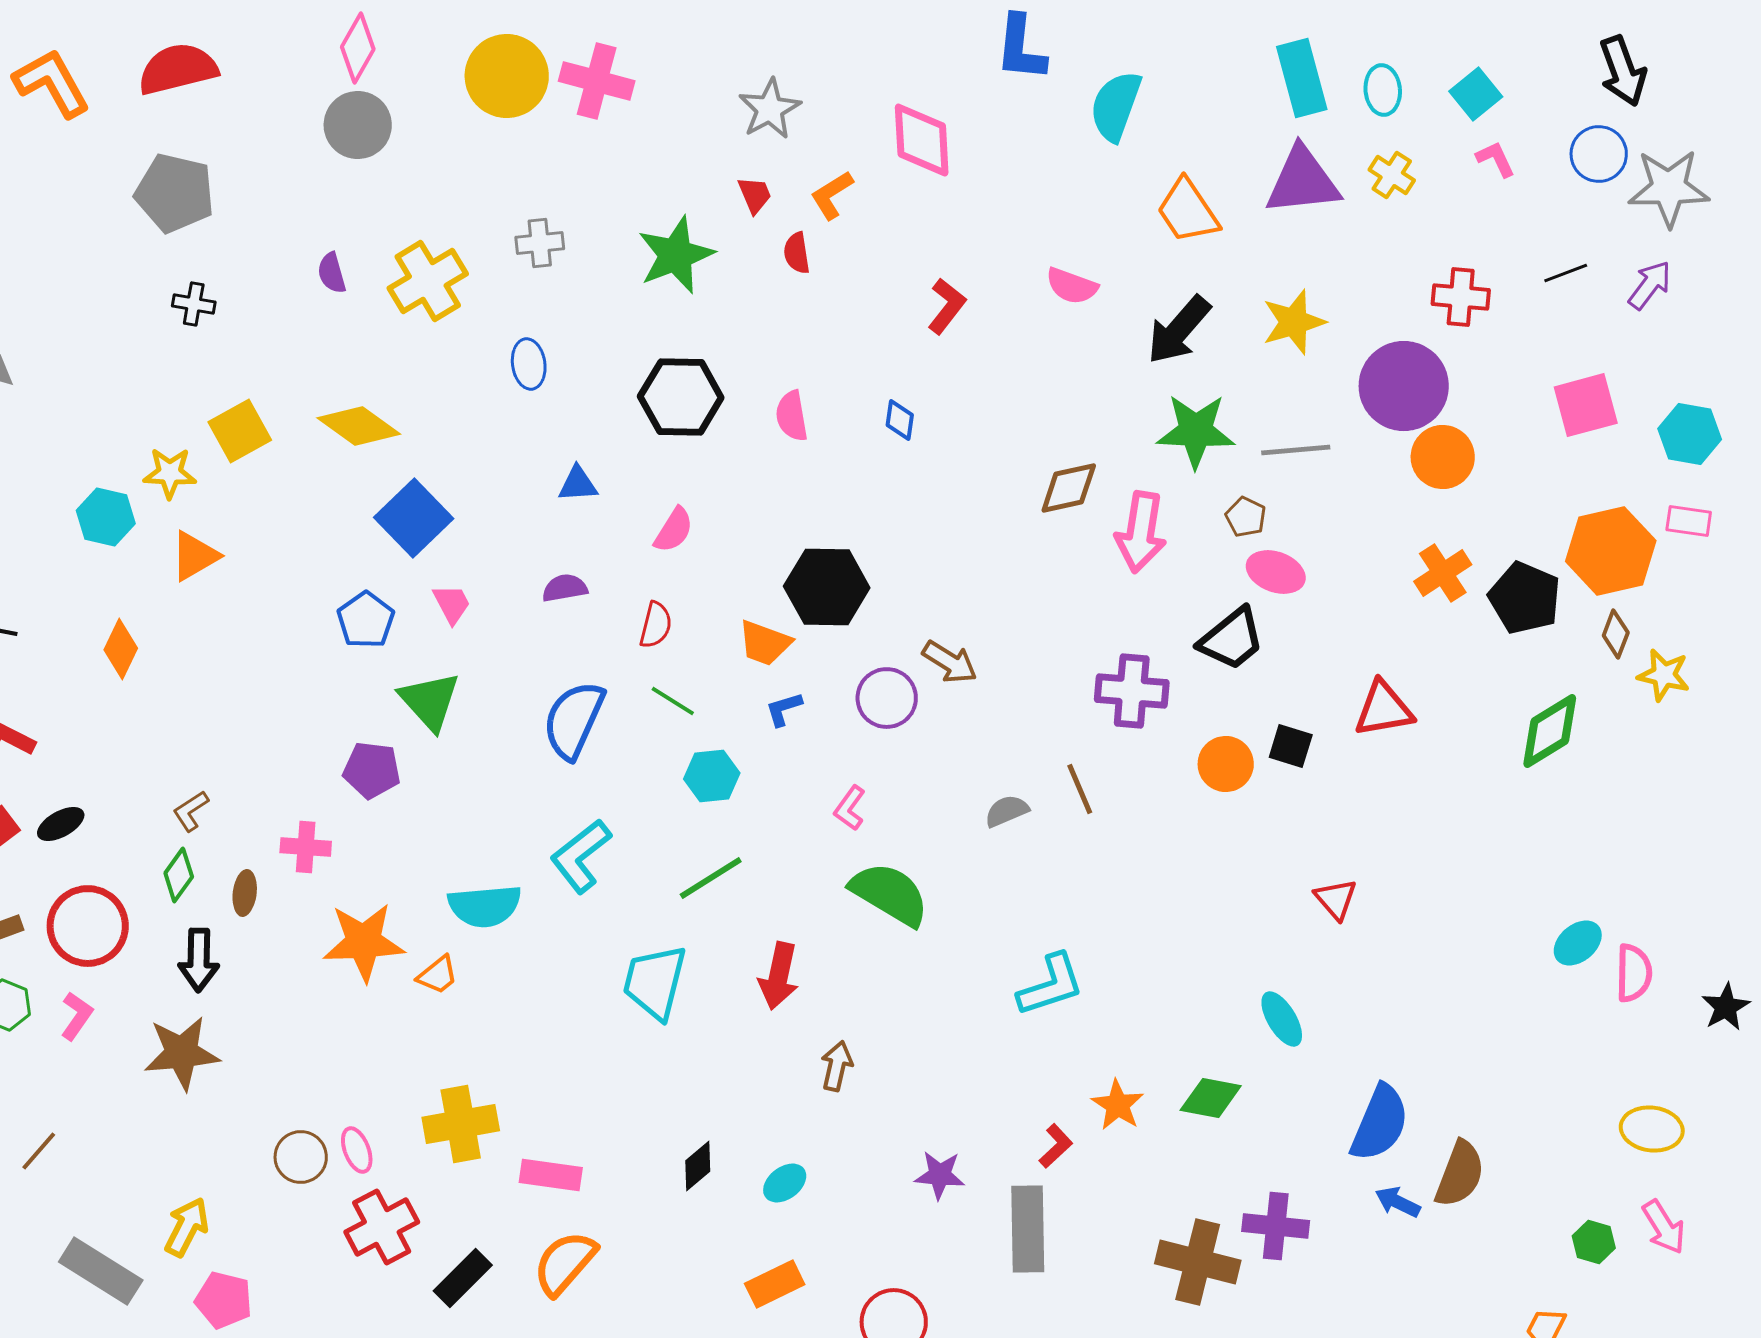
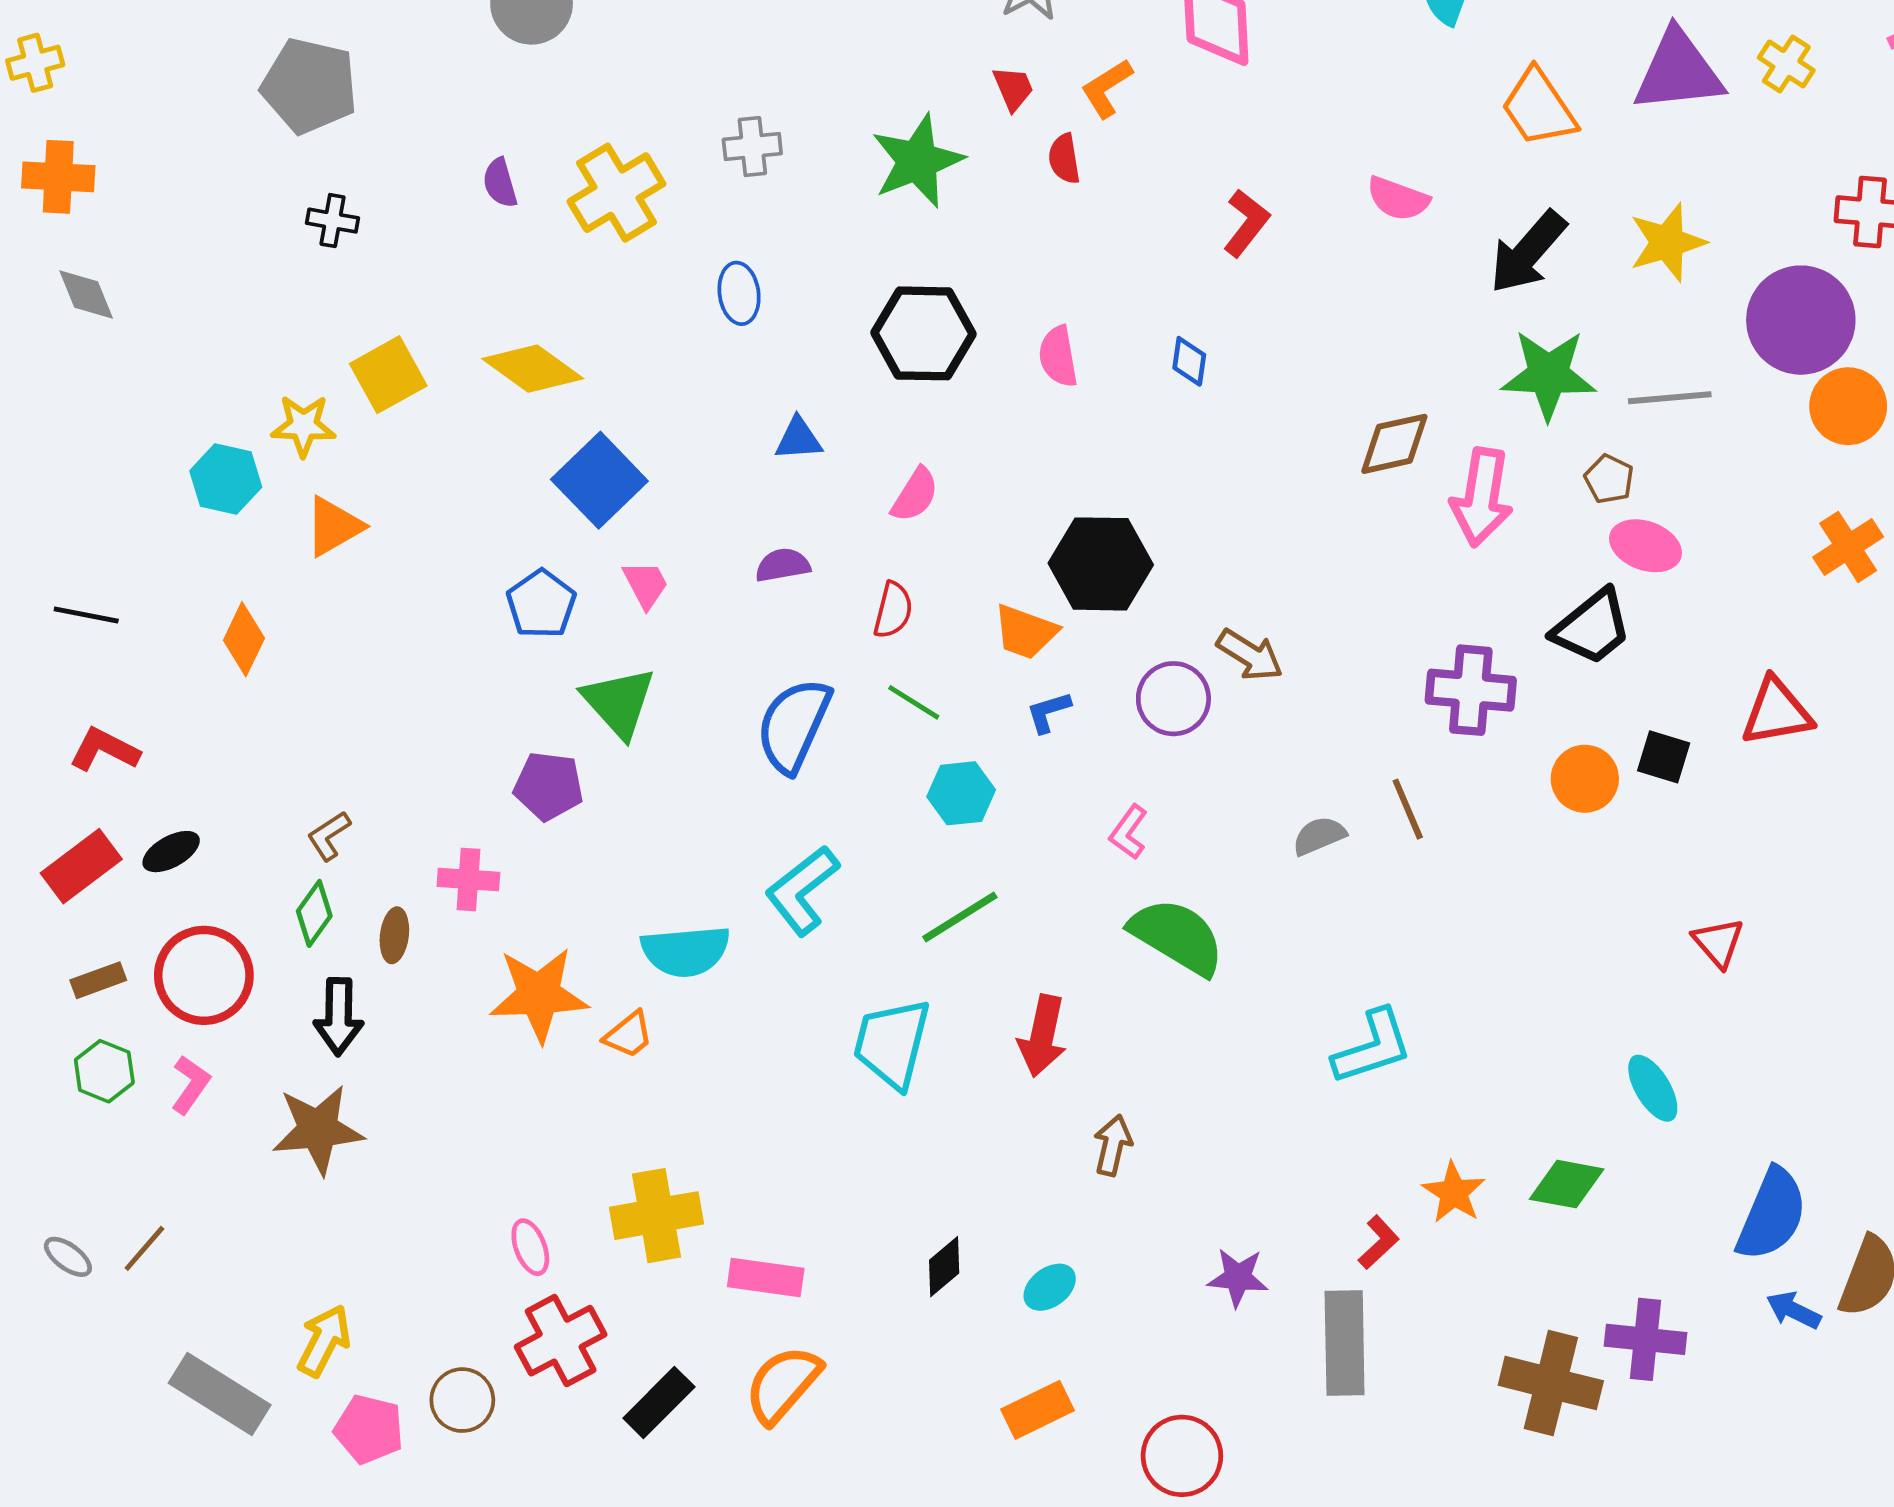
brown circle: (301, 1157) -> (462, 1400), moved

